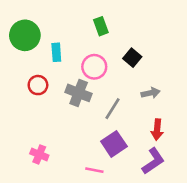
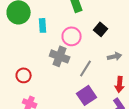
red circle: (38, 85) -> (24, 75), moved

